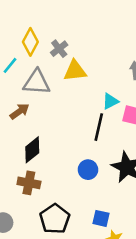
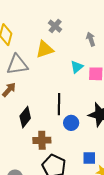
gray cross: (59, 49) -> (55, 26), moved
black line: (99, 127) -> (59, 104), moved
brown cross: (29, 183) -> (42, 140), moved

